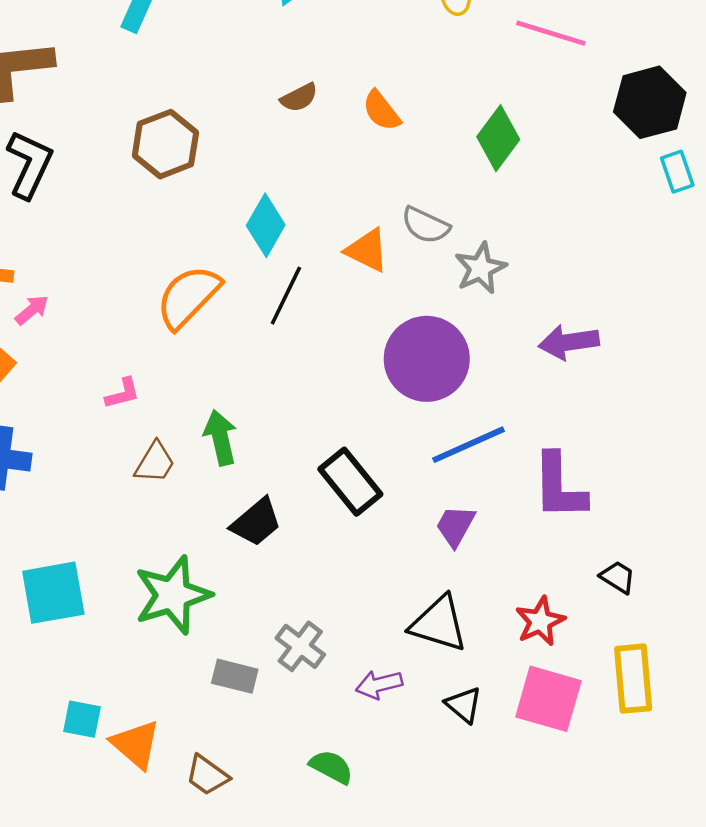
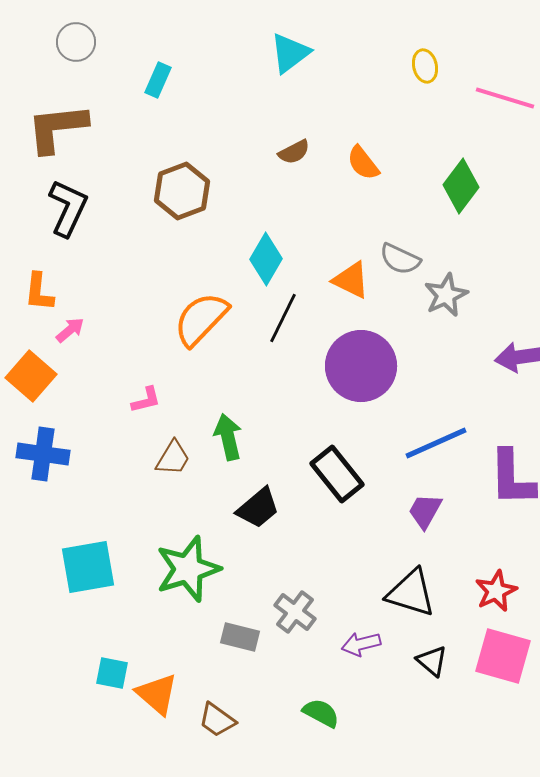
purple circle: (427, 359) -> (361, 366), moved

